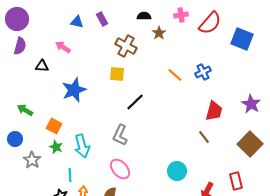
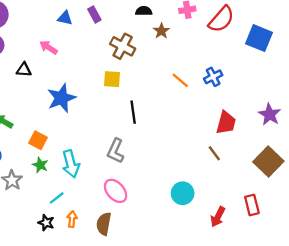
black line: (135, 102) -> (133, 112), turned -54
cyan line: (70, 175) -> (57, 198), turned 56

